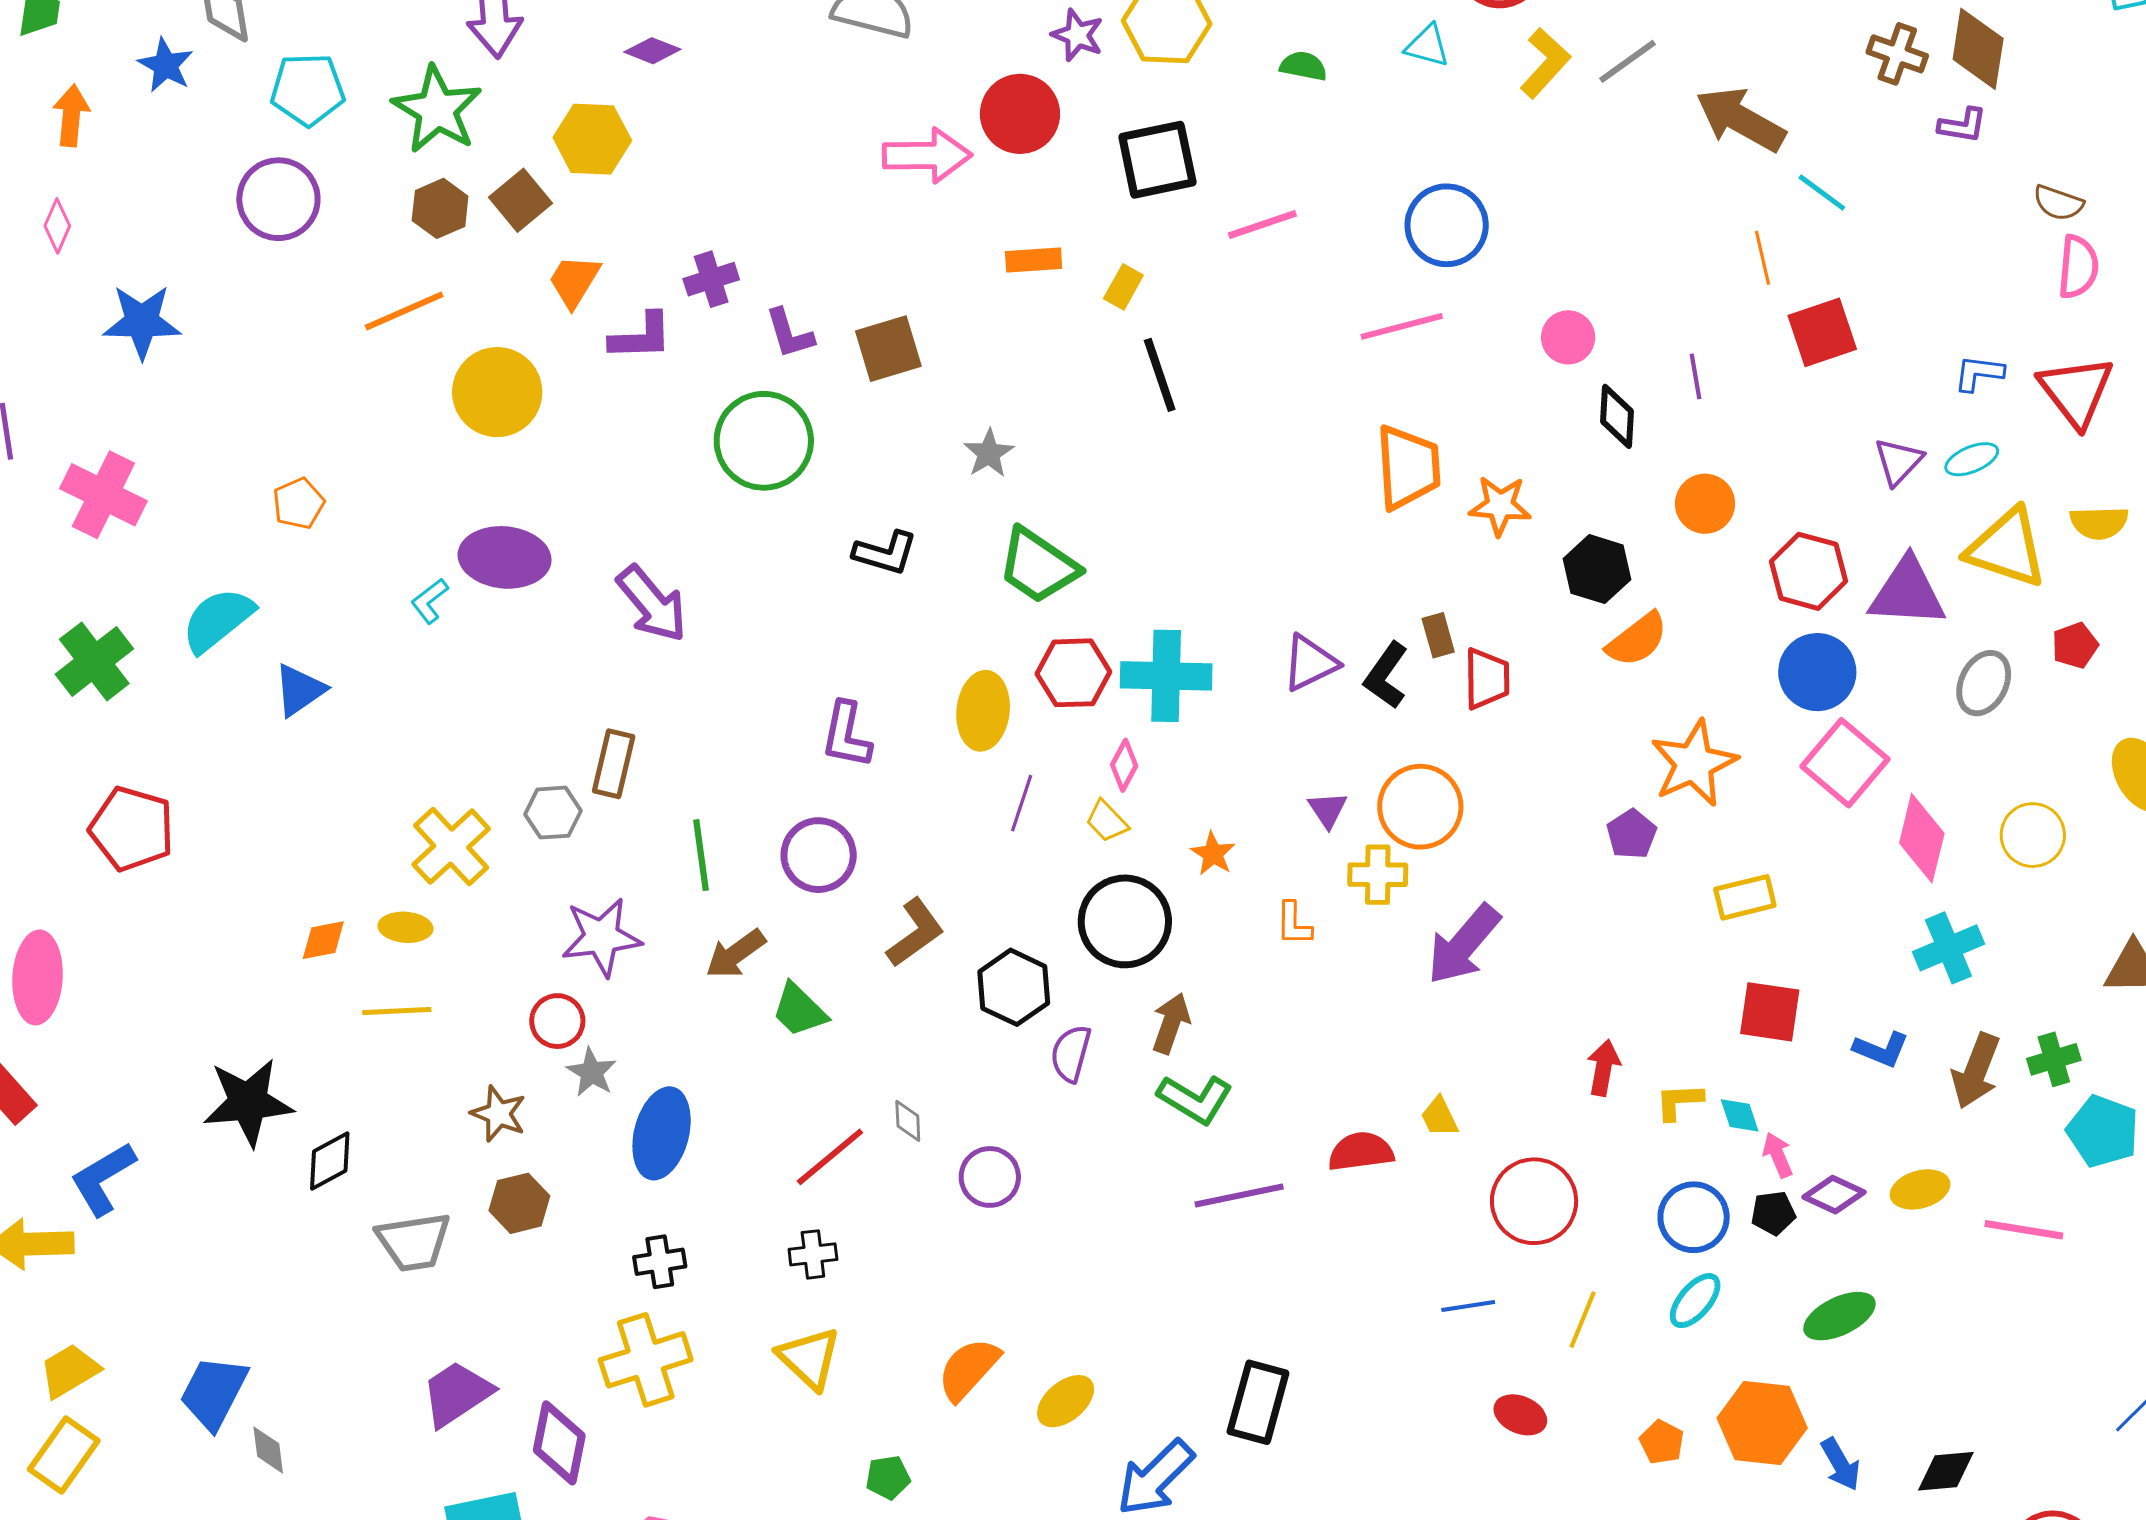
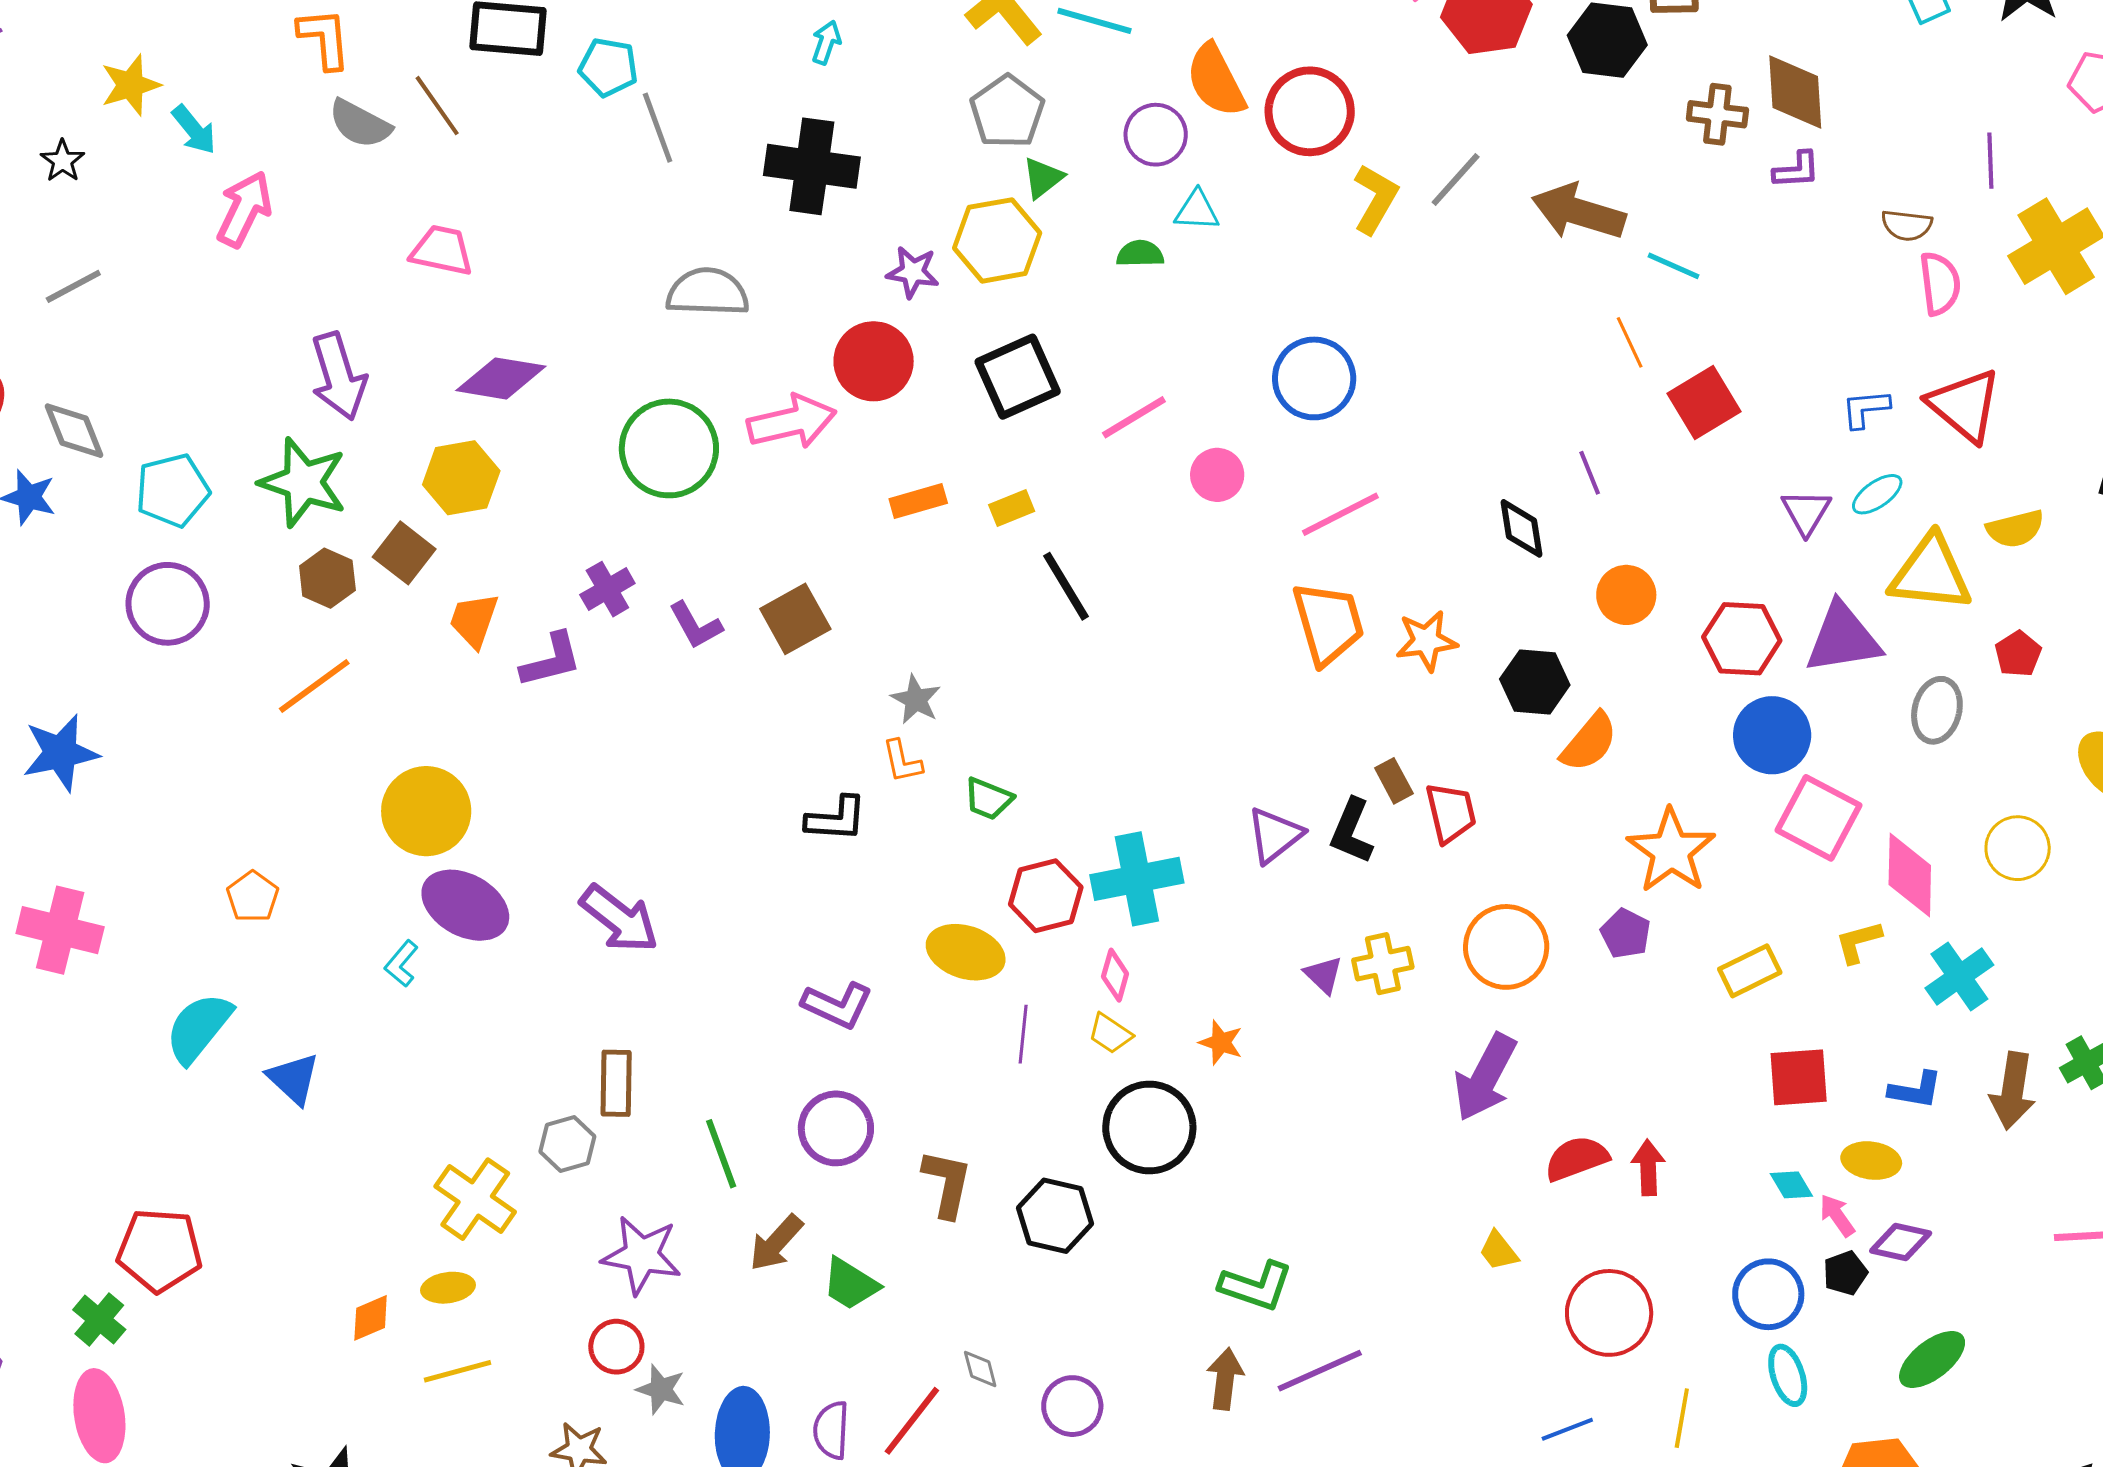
cyan triangle: (1427, 46) -> (1197, 211), moved
purple diamond: (652, 51) -> (501, 378), size x1.6
yellow rectangle: (1123, 287) -> (1012, 508), turned 51
pink line: (1402, 326) -> (1340, 514), moved
pink circle: (1568, 337) -> (1217, 475), moved
yellow circle: (497, 392) -> (426, 811), moved
green circle: (764, 441) -> (669, 448), moved
purple ellipse: (505, 557) -> (465, 905), turned 36
green trapezoid: (1038, 566) -> (988, 799), size x0.6
green cross: (94, 661) -> (99, 1320), moved, size x0.7
blue triangle: (299, 690) -> (293, 1079), turned -30
yellow ellipse: (983, 711) -> (966, 952), turned -66
purple L-shape: (846, 735) -> (837, 1005), turned -64
orange circle: (1420, 807) -> (1506, 947), moved
yellow cross: (1378, 875) -> (1383, 964), moved
orange L-shape: (1294, 924) -> (902, 761), moved
brown L-shape: (915, 933) -> (947, 1184), turned -30
purple star: (601, 937) -> (642, 1255), turned 30
brown arrow: (1171, 1023) -> (1225, 1379), moved
purple semicircle: (1071, 1053) -> (831, 1430), moved
yellow L-shape: (1679, 1101) -> (1858, 942), moved
red semicircle: (1361, 1152) -> (1577, 1158), moved
yellow ellipse: (1920, 1189) -> (1871, 1161), moved, turned 36
cyan ellipse: (1695, 1301) -> (1788, 1375), turned -46

